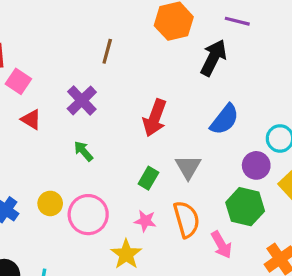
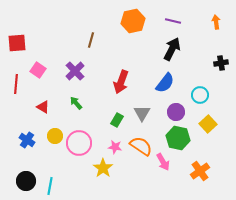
black arrow: (213, 58) -> (172, 49), moved
pink square: (18, 81) -> (38, 70), moved
red triangle: (31, 119) -> (43, 107), moved
purple circle: (256, 165) -> (176, 112), moved
orange semicircle: (186, 219) -> (141, 146), turned -40

